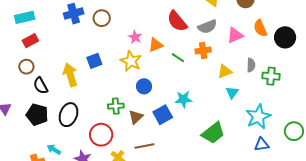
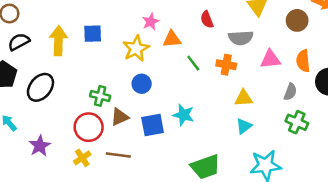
red semicircle: (177, 21) -> (207, 19), size x0.6
gray semicircle: (251, 65) -> (290, 92), moved
black semicircle: (41, 86) -> (19, 42), turned 72
red circle: (101, 135) -> (89, 127), moved

